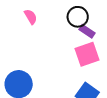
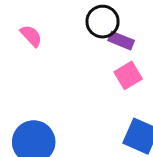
pink square: (87, 54) -> (128, 75), size x0.7

